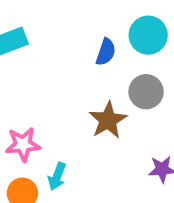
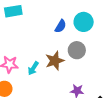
cyan arrow: (57, 176) -> (33, 68), moved

